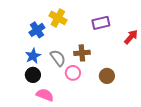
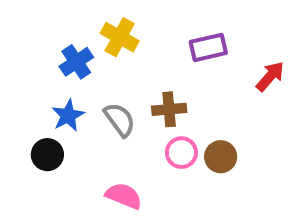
pink circle: (73, 73) -> (181, 153), moved
black circle: (33, 75) -> (47, 155), moved
pink semicircle: (45, 95) -> (124, 196), moved

